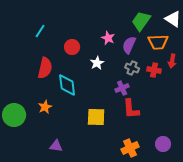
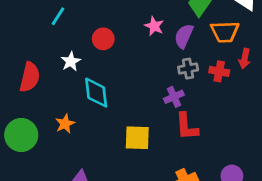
white star: (97, 63) -> (71, 61), moved
red semicircle: (45, 68) -> (30, 77), moved
gray cross: (132, 68) -> (188, 69), turned -32

